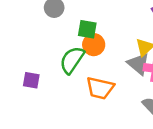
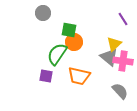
purple square: (31, 80) -> (46, 76), moved

